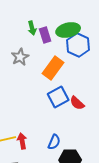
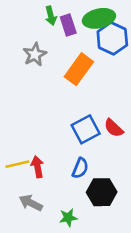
blue square: (58, 97) -> (86, 129), moved
red semicircle: (77, 103) -> (114, 128), moved

